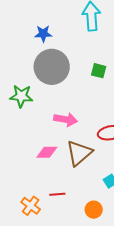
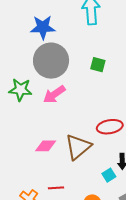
blue star: (43, 34) -> (43, 27), size x1.4
pink arrow: (66, 119) -> (54, 94), moved, turned 135

